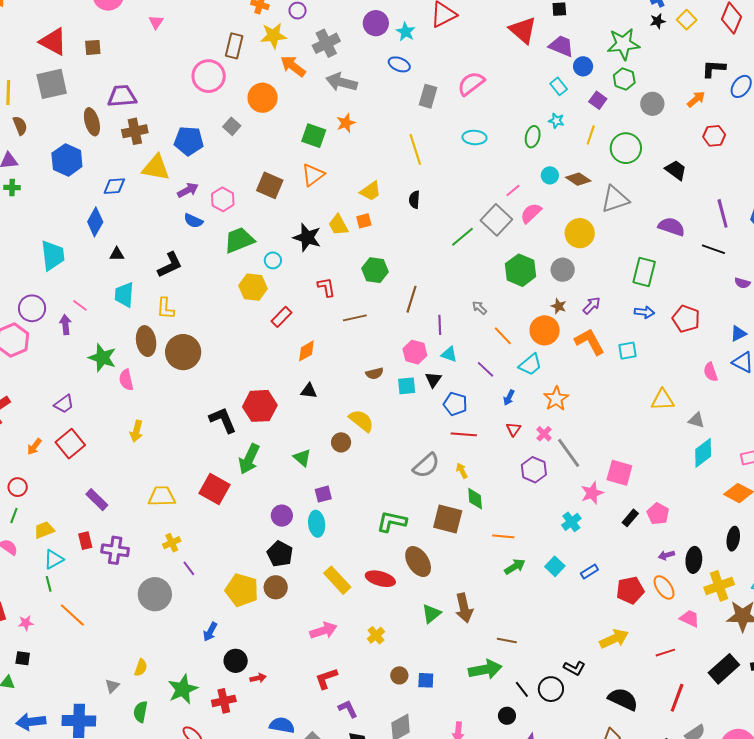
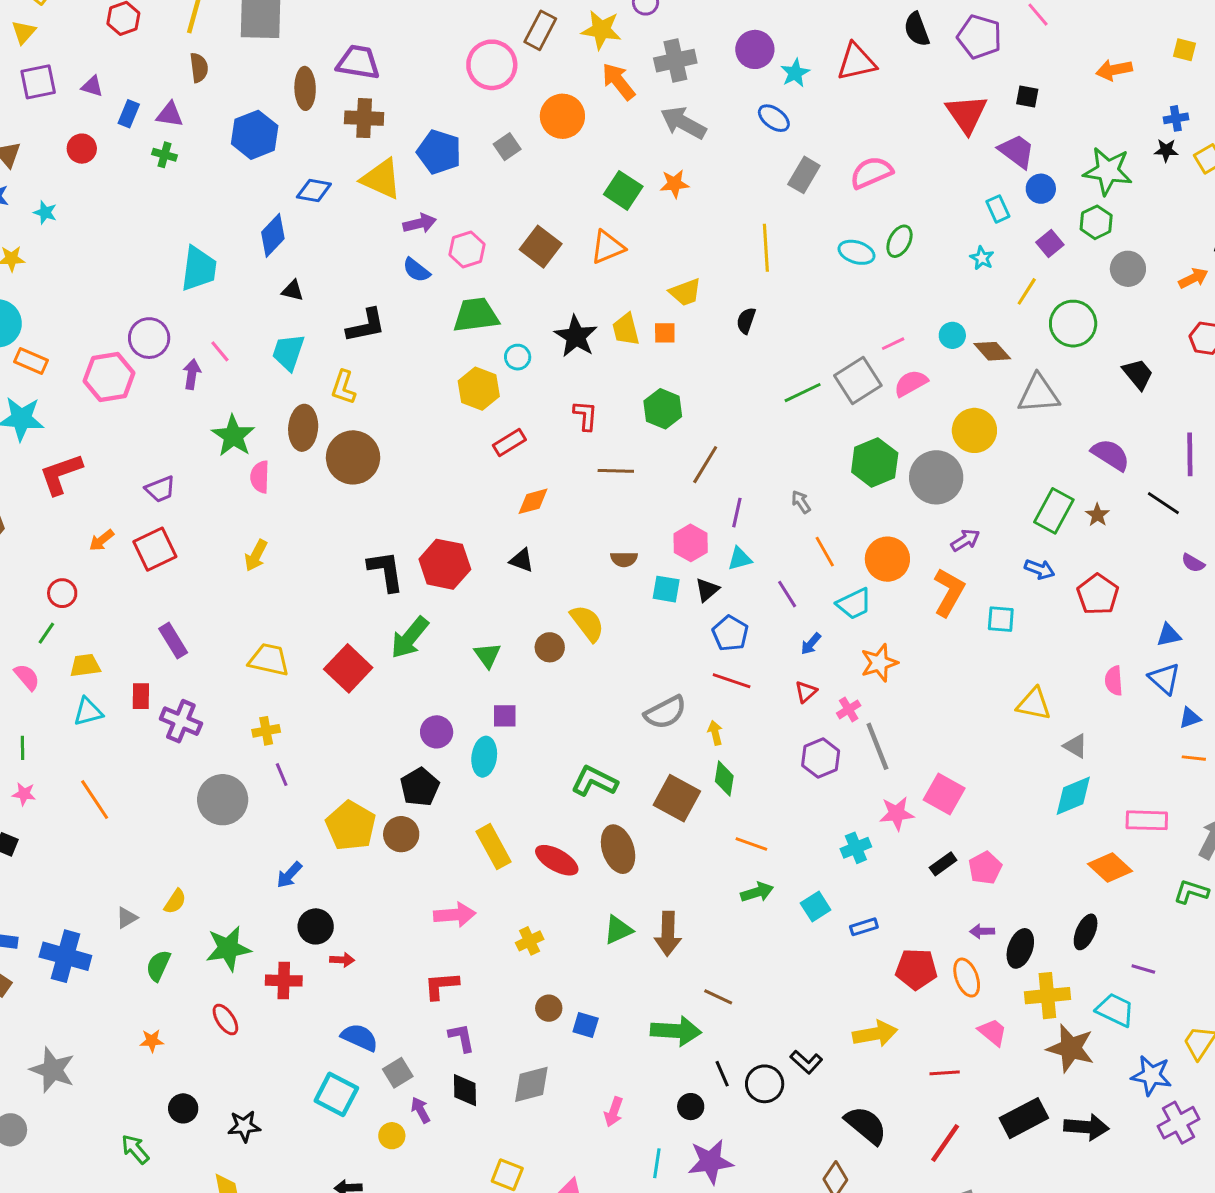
green ellipse: (533, 137) -> (900, 241), moved
gray circle: (563, 270) -> (936, 477), size x1.5
brown star: (559, 306) -> (1097, 515), moved
orange L-shape: (590, 342) -> (949, 592), turned 44
cyan triangle: (449, 354) -> (740, 559), turned -48
green line: (49, 584) -> (23, 748), moved

